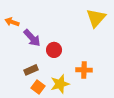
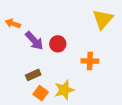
red circle: (54, 50) -> (58, 44), moved
orange cross: (84, 70) -> (90, 61), moved

